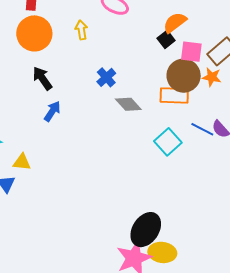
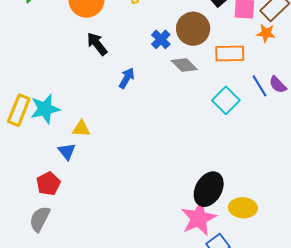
brown circle: (184, 76) -> (193, 29), moved
blue arrow: (52, 111) -> (127, 78), moved
blue line: (202, 129) -> (260, 86), turned 35
yellow ellipse: (162, 252) -> (243, 208), moved

